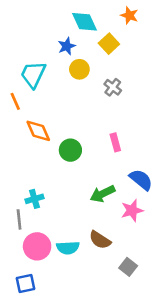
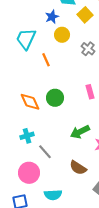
orange line: (15, 101) -> (46, 60), moved
orange diamond: (38, 131) -> (30, 102), moved
gray line: (19, 219) -> (45, 152), moved, turned -35
cyan semicircle: (68, 248) -> (53, 195), moved

